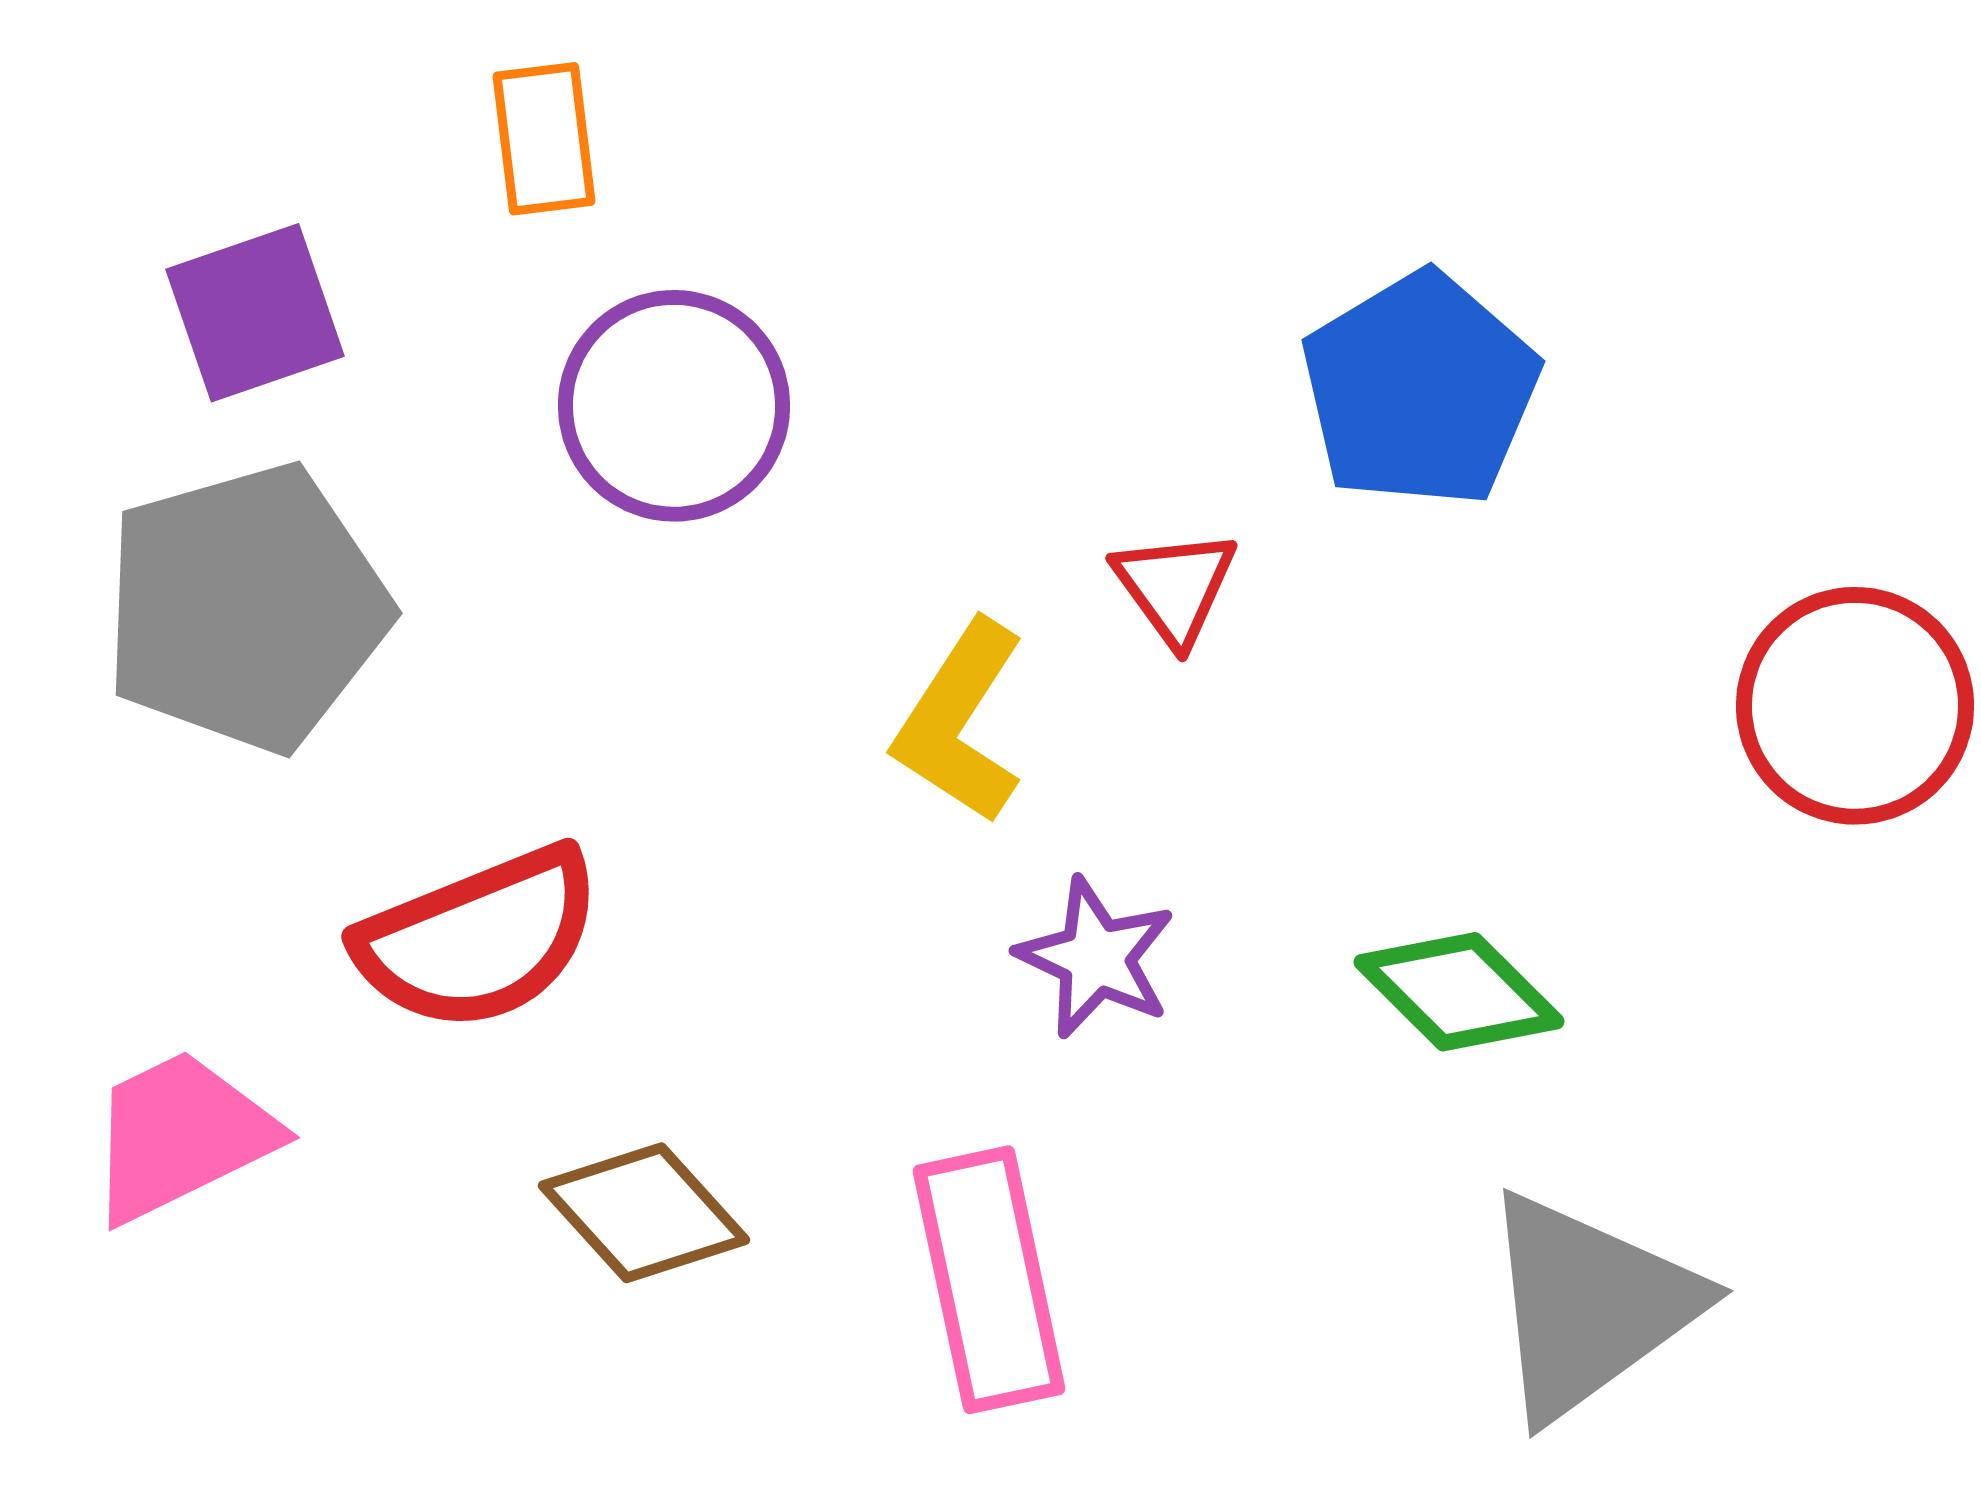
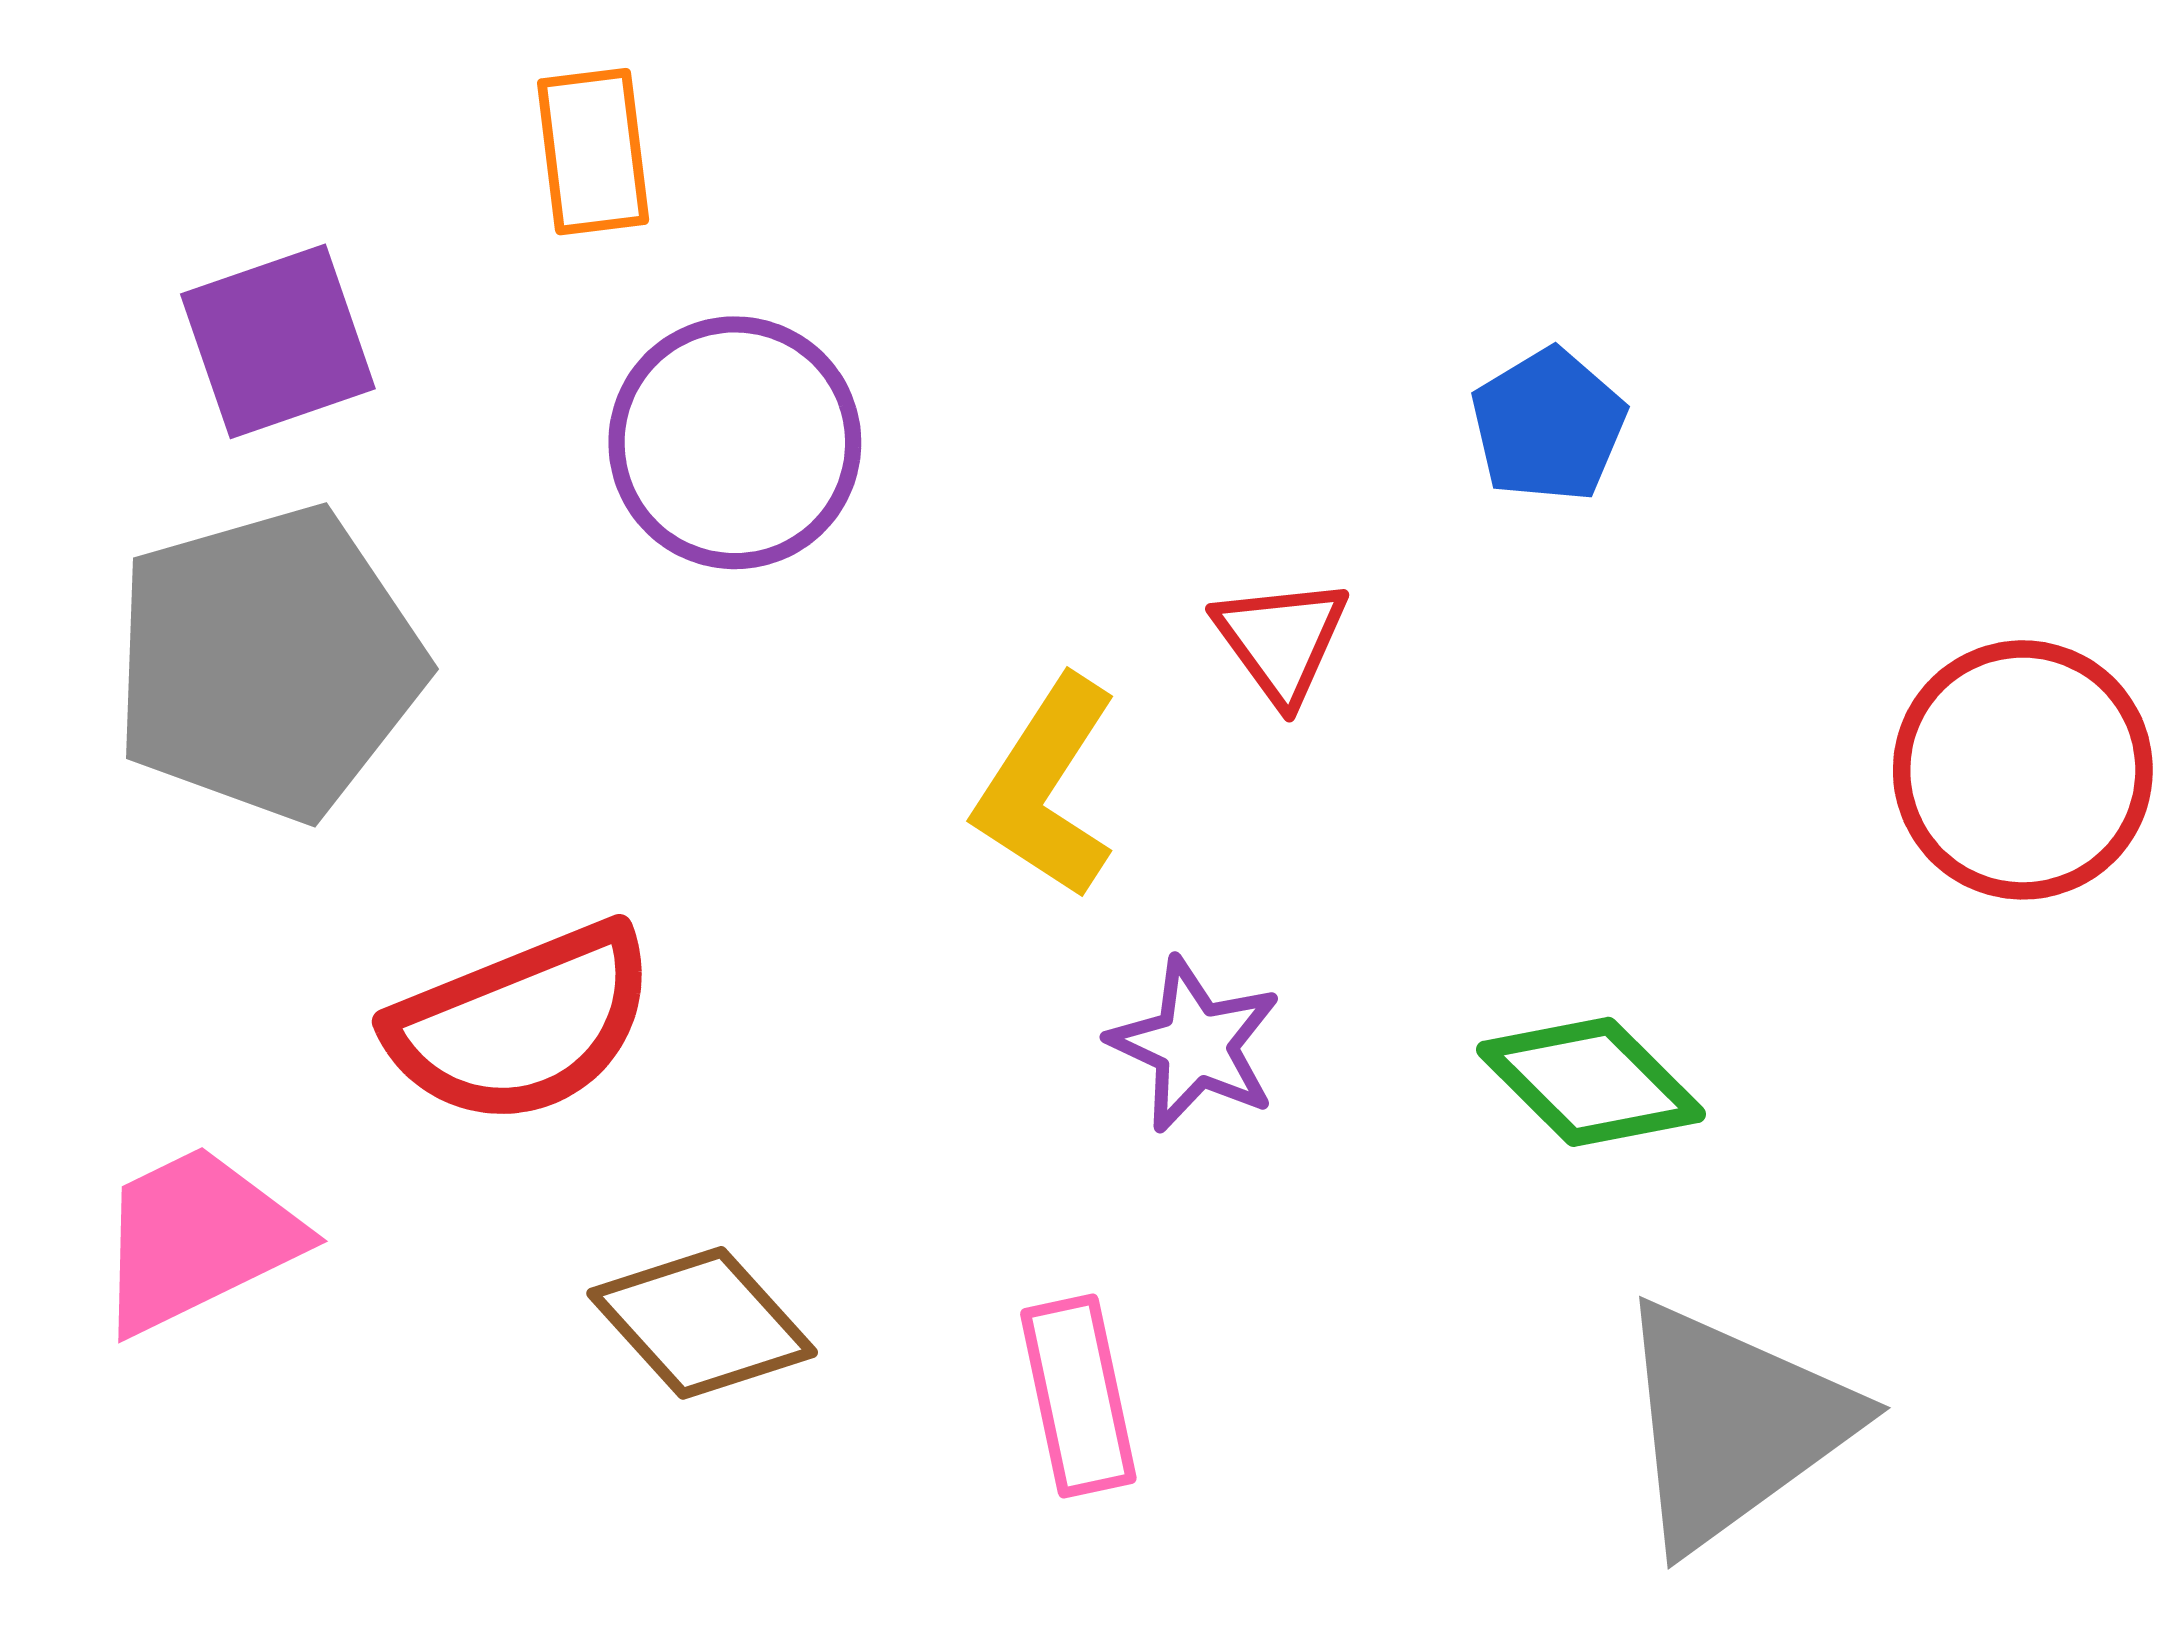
blue pentagon: (1420, 390) -> (1548, 425), size x0.6
pink rectangle: (989, 1280) -> (1078, 1396), size x0.7

